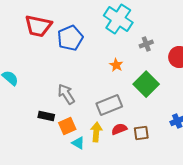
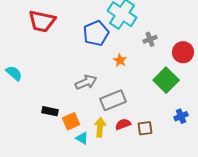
blue pentagon: (70, 38) -> (96, 33), moved
green square: (146, 84) -> (166, 80), moved
gray arrow: (66, 94) -> (86, 82), moved, turned 100

